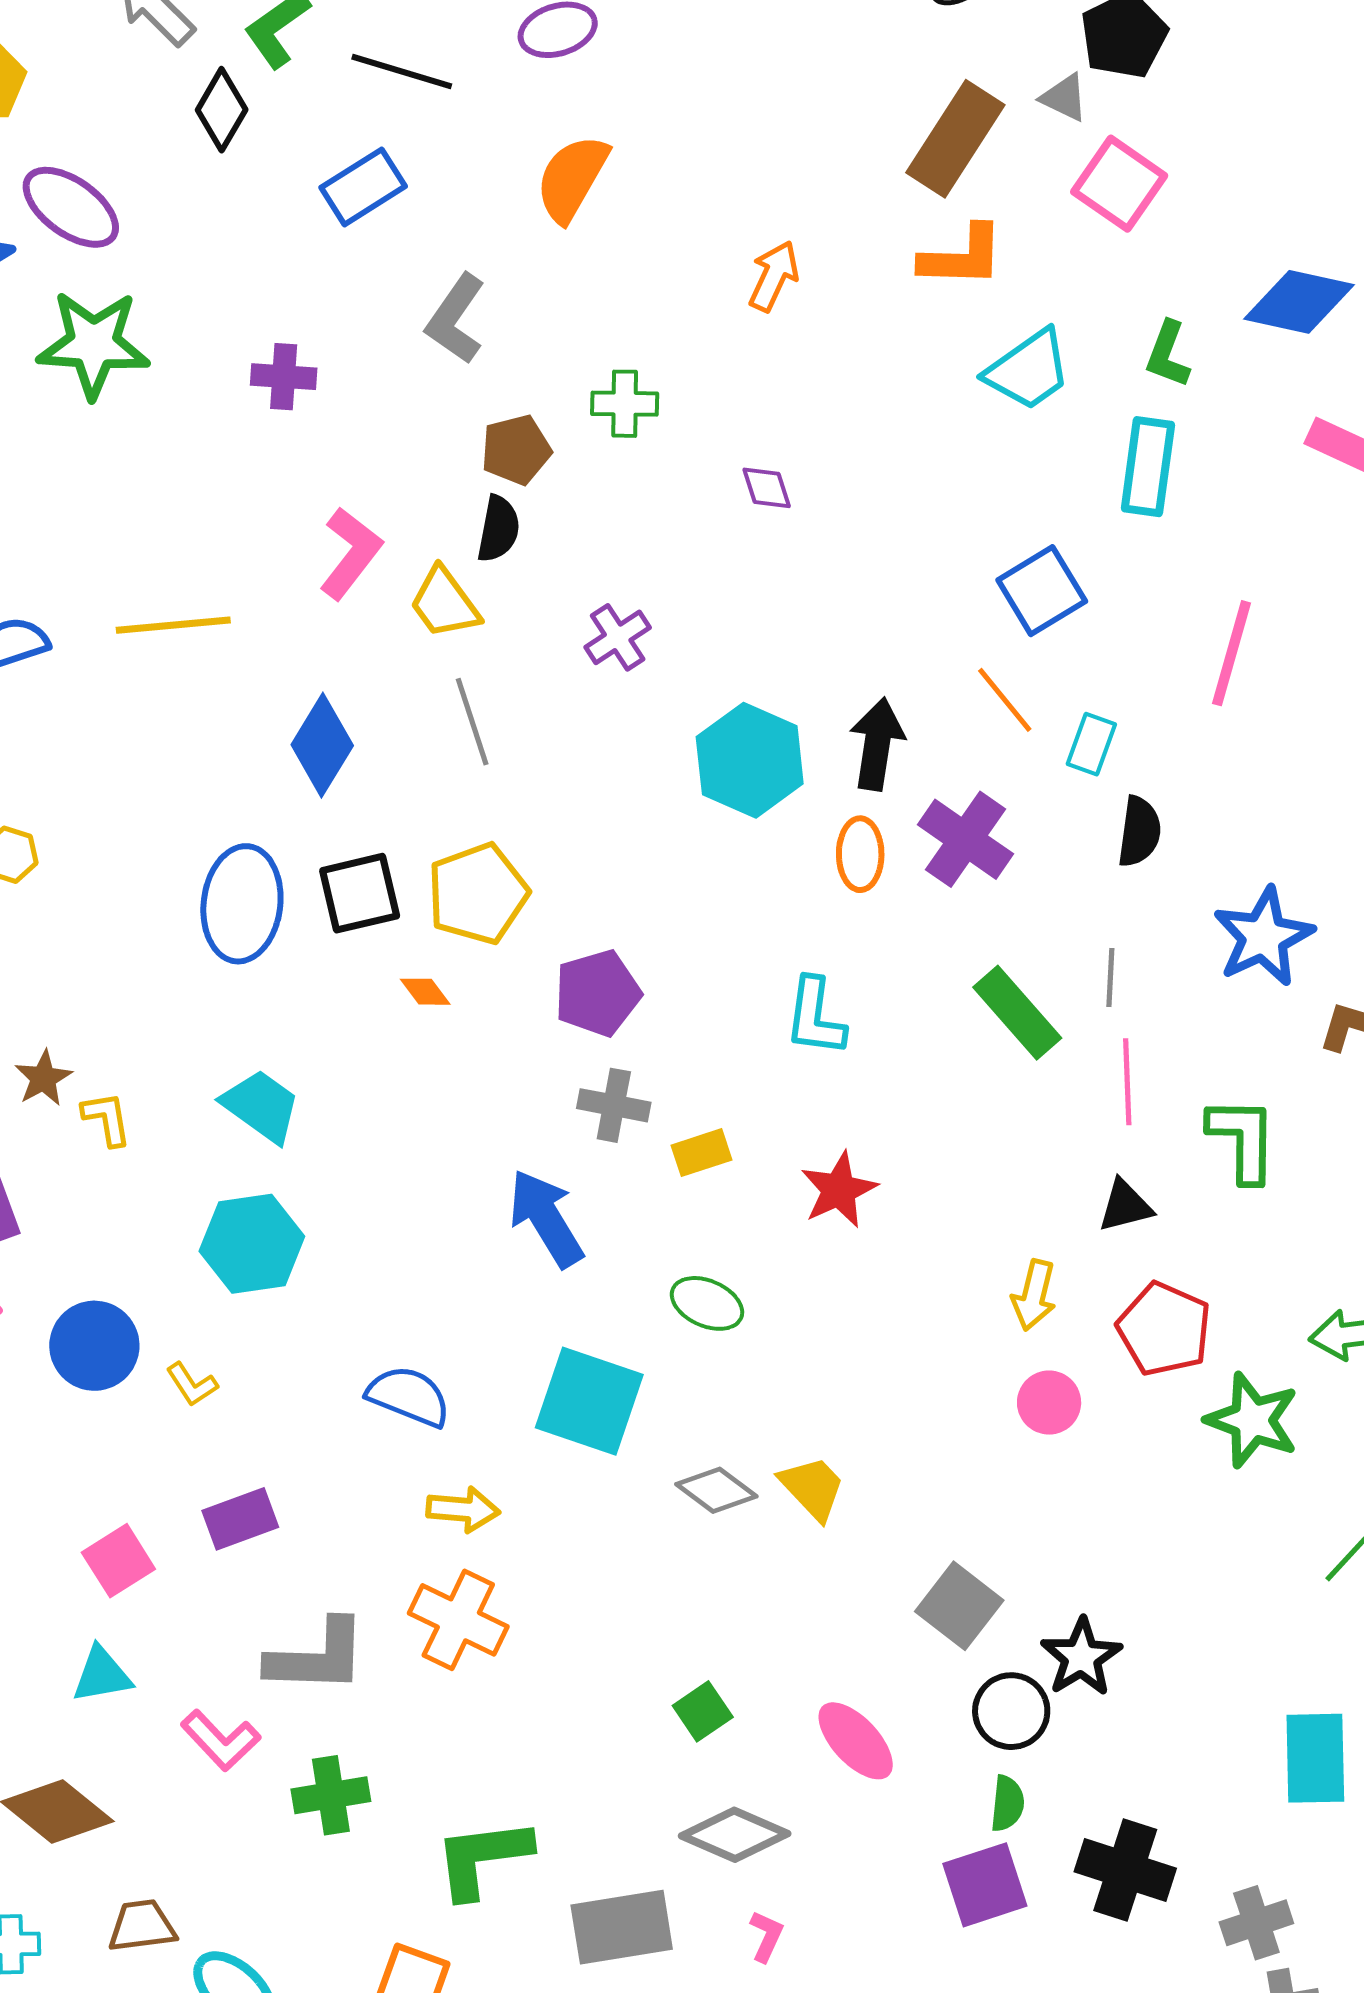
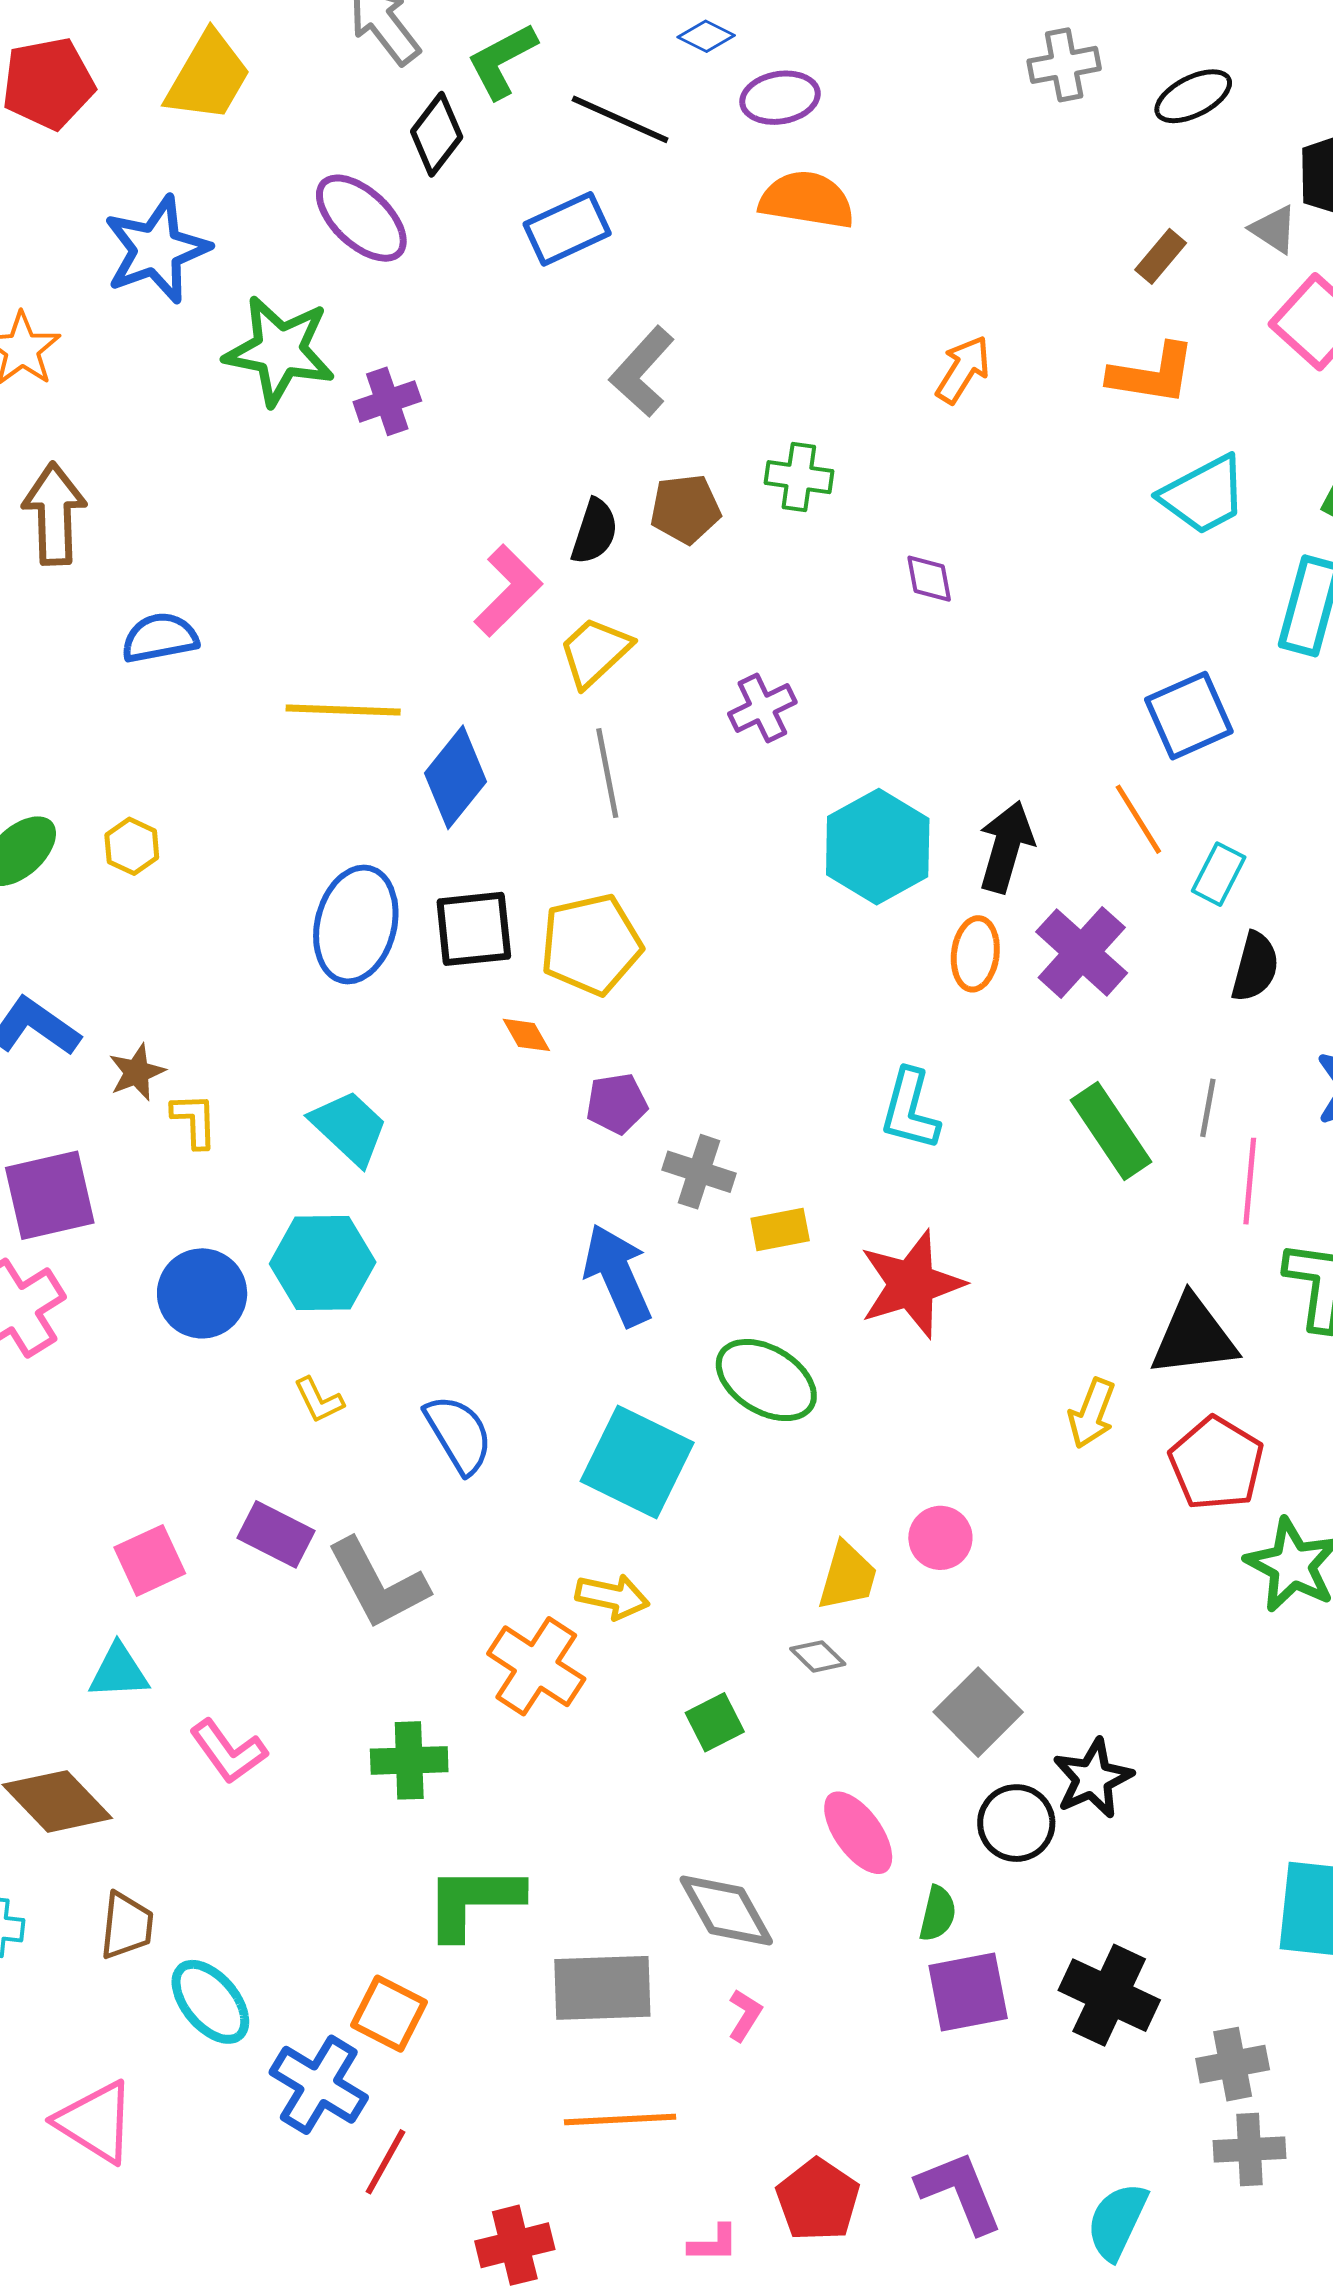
brown rectangle: (955, 139) -> (1161, 256), size x0.5
orange semicircle: (572, 178) -> (807, 200), moved, turned 62
purple ellipse: (71, 207) -> (361, 218), moved
purple cross: (284, 377) -> (387, 401), moved, turned -30
black semicircle: (498, 529) -> (595, 532), moved
yellow trapezoid: (444, 603) -> (595, 652), turned 76
yellow line: (173, 625) -> (343, 710), moved
purple pentagon: (597, 993) -> (617, 1104), moved, size x0.7
pink line: (1127, 1082) -> (1250, 1181), moved
red star: (839, 1190) -> (912, 1284), size x1.4
black triangle: (1125, 1206) -> (1194, 1336), size x1.6
green ellipse: (707, 1303) -> (766, 1380), size x1.4
blue circle: (94, 1346) -> (202, 1293), moved
yellow L-shape: (192, 1384) -> (319, 1400), moved
blue semicircle: (409, 1396) -> (459, 1434), turned 30
pink circle: (1049, 1403) -> (940, 1538), moved
yellow trapezoid: (812, 1488) -> (847, 1576), turned 52
gray diamond: (716, 1490) -> (818, 1656), moved, size x0.7
yellow arrow: (463, 1509) -> (612, 1597), moved
purple rectangle: (240, 1519) -> (276, 1534), turned 40
orange cross: (458, 1620) -> (536, 1666), moved
gray L-shape: (317, 1657) -> (378, 1584), moved, turned 53
green square: (703, 1711) -> (715, 1722), moved
green cross: (331, 1795) -> (409, 1760), moved
green semicircle: (1007, 1803) -> (938, 1914), moved
gray diamond: (735, 1835) -> (726, 1911), turned 30
brown trapezoid: (142, 1926) -> (127, 1926), turned 96

